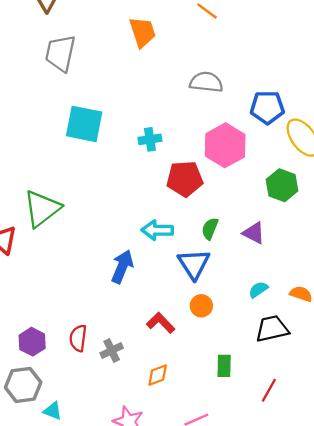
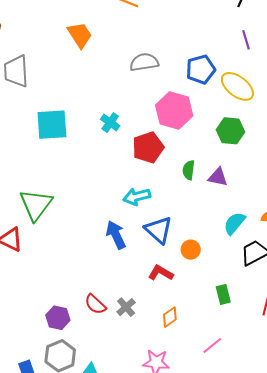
cyan cross: (150, 139) -> (110, 123), turned -30
green semicircle: (210, 229) -> (189, 170), moved
blue triangle: (194, 264) -> (159, 230), moved
blue arrow: (122, 267) -> (116, 235), turned -32
cyan semicircle: (258, 290) -> (234, 223), size x1.4
red semicircle: (78, 338) -> (95, 304), turned -40

